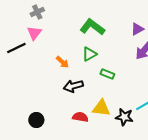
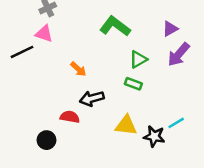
pink triangle: (34, 33) -> (44, 34), turned -49
green triangle: (89, 54) -> (138, 59), moved
red semicircle: (80, 117) -> (70, 117), moved

